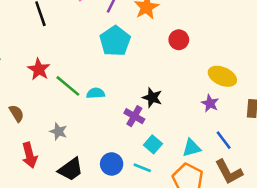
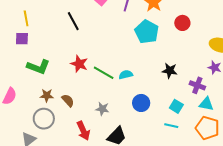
cyan pentagon: (115, 41) -> (147, 32), moved
purple cross: (134, 116) -> (197, 85), moved
cyan triangle: (192, 148) -> (206, 104), turned 35
blue circle: (112, 164) -> (141, 103), moved

